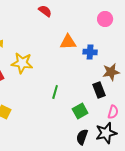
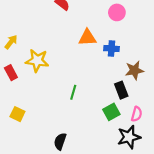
pink circle: (105, 19) -> (117, 12), moved
green square: (80, 111) -> (111, 112), moved
black semicircle: (82, 137) -> (60, 141), moved

